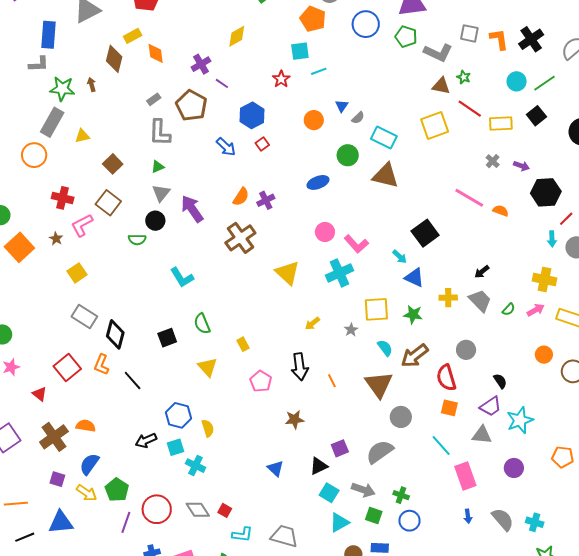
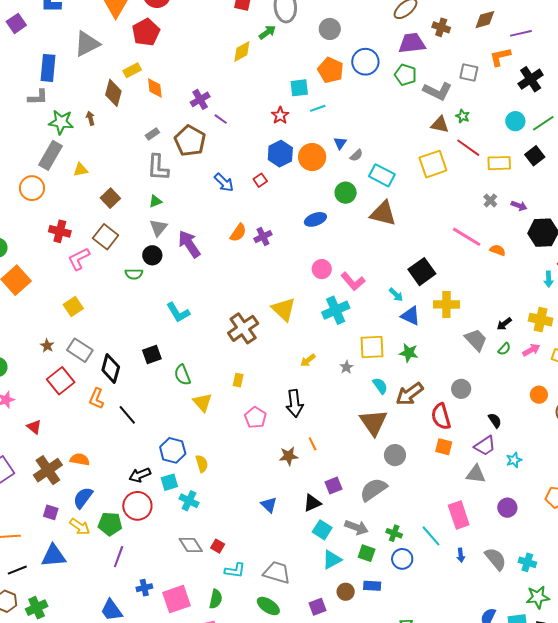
orange pentagon: (313, 19) -> (331, 70), moved
yellow diamond: (237, 36) -> (242, 51), moved
orange L-shape: (499, 39) -> (500, 57), moved, turned -95
blue hexagon: (252, 115) -> (280, 154), moved
orange circle: (314, 120) -> (312, 157), size x1.4
brown cross: (240, 238) -> (243, 328), moved
brown star: (56, 239) -> (47, 346), moved
black arrow: (482, 272) -> (504, 324), moved
yellow cross: (448, 298) -> (446, 304), moved, size x1.4
green semicircle: (202, 324) -> (182, 375), moved
black square: (167, 338) -> (152, 355), moved
yellow rectangle: (243, 344) -> (238, 380), turned 40
red square: (67, 368) -> (61, 381), moved
orange line: (332, 381) -> (313, 444), moved
cyan star: (520, 420) -> (514, 460), size x0.6
cyan line: (441, 445) -> (431, 536), moved
green pentagon: (117, 490) -> (110, 524), turned -30
red circle: (157, 509) -> (137, 506), moved

